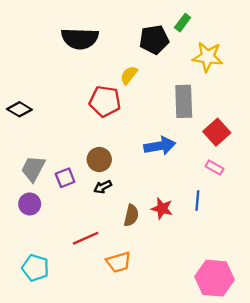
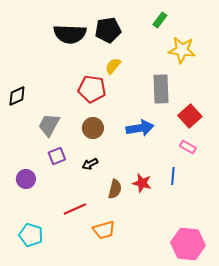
black pentagon: (154, 40) -> (108, 30), moved
black diamond: (19, 109) -> (17, 96), turned -55
brown circle: (99, 159) -> (93, 128), moved
gray trapezoid: (33, 169) -> (49, 125), moved

